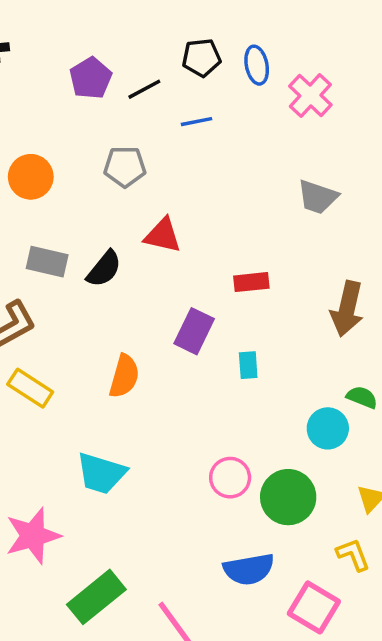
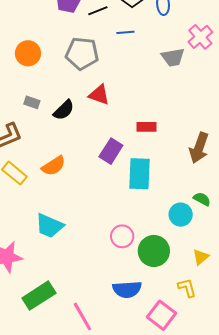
pink cross: (310, 96) -> (200, 37), moved
gray pentagon: (125, 167) -> (82, 53), size x1.4
gray trapezoid: (318, 197) -> (173, 57), moved, turned -35
gray rectangle: (47, 262) -> (32, 102), size x0.7
cyan rectangle: (248, 365) -> (139, 174), size x2.0
orange semicircle: (124, 376) -> (54, 166), moved, turned 35

